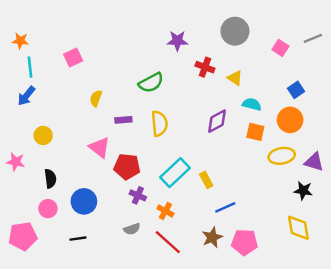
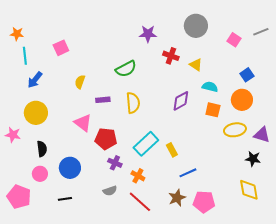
blue arrow: (26, 96) -> (35, 80), moved
yellow circle: (43, 135) -> (36, 113), size x1.5
pink pentagon: (23, 236) -> (19, 197), turned 30

